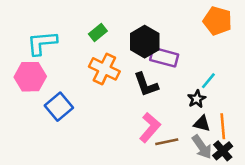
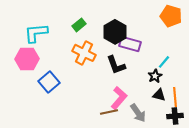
brown line: (167, 142) -> (109, 112), moved
gray arrow: (202, 147) -> (138, 113), moved
black cross: (223, 151) -> (175, 116), turned 35

